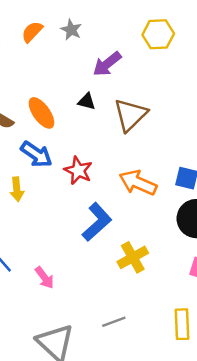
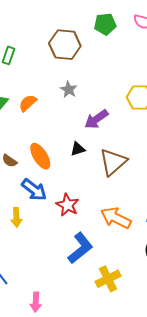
orange semicircle: (32, 32) -> (28, 103), moved
black triangle: (87, 101) -> (78, 149), turned -35
pink arrow: (45, 278) -> (36, 302), moved, turned 36

